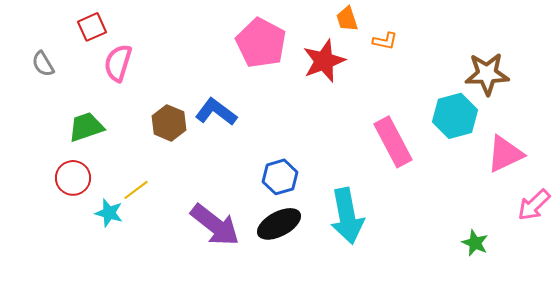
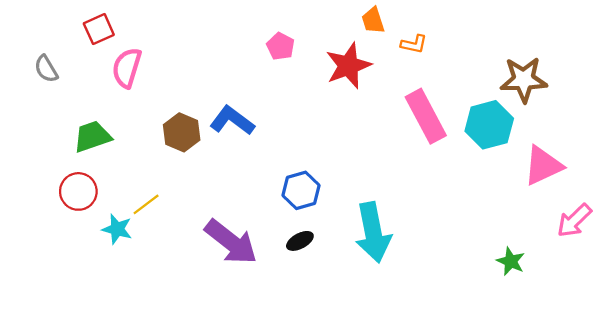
pink pentagon: (261, 43) -> (281, 46), size x0.5
pink rectangle: (393, 142) -> (426, 116), moved
black ellipse: (279, 224) -> (300, 241), size x0.6

